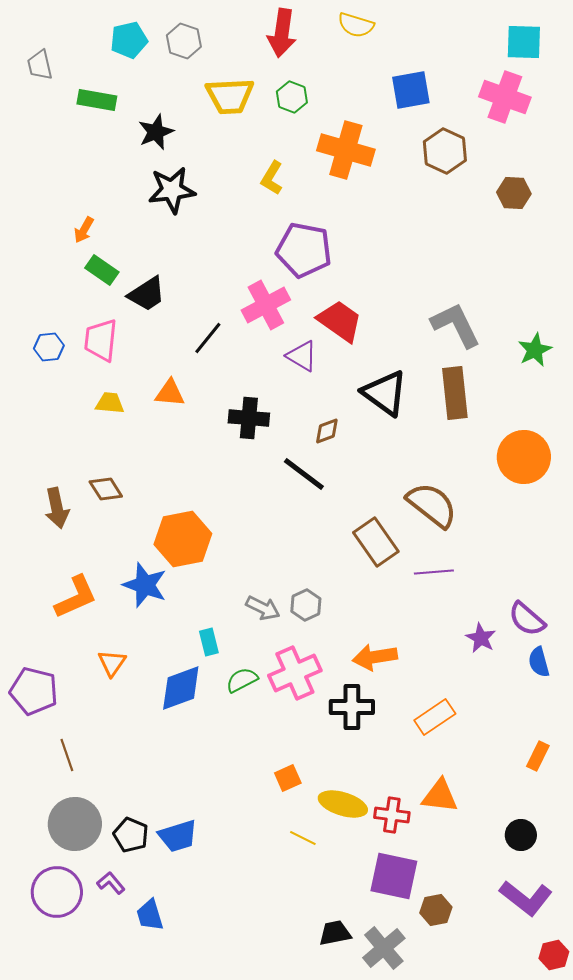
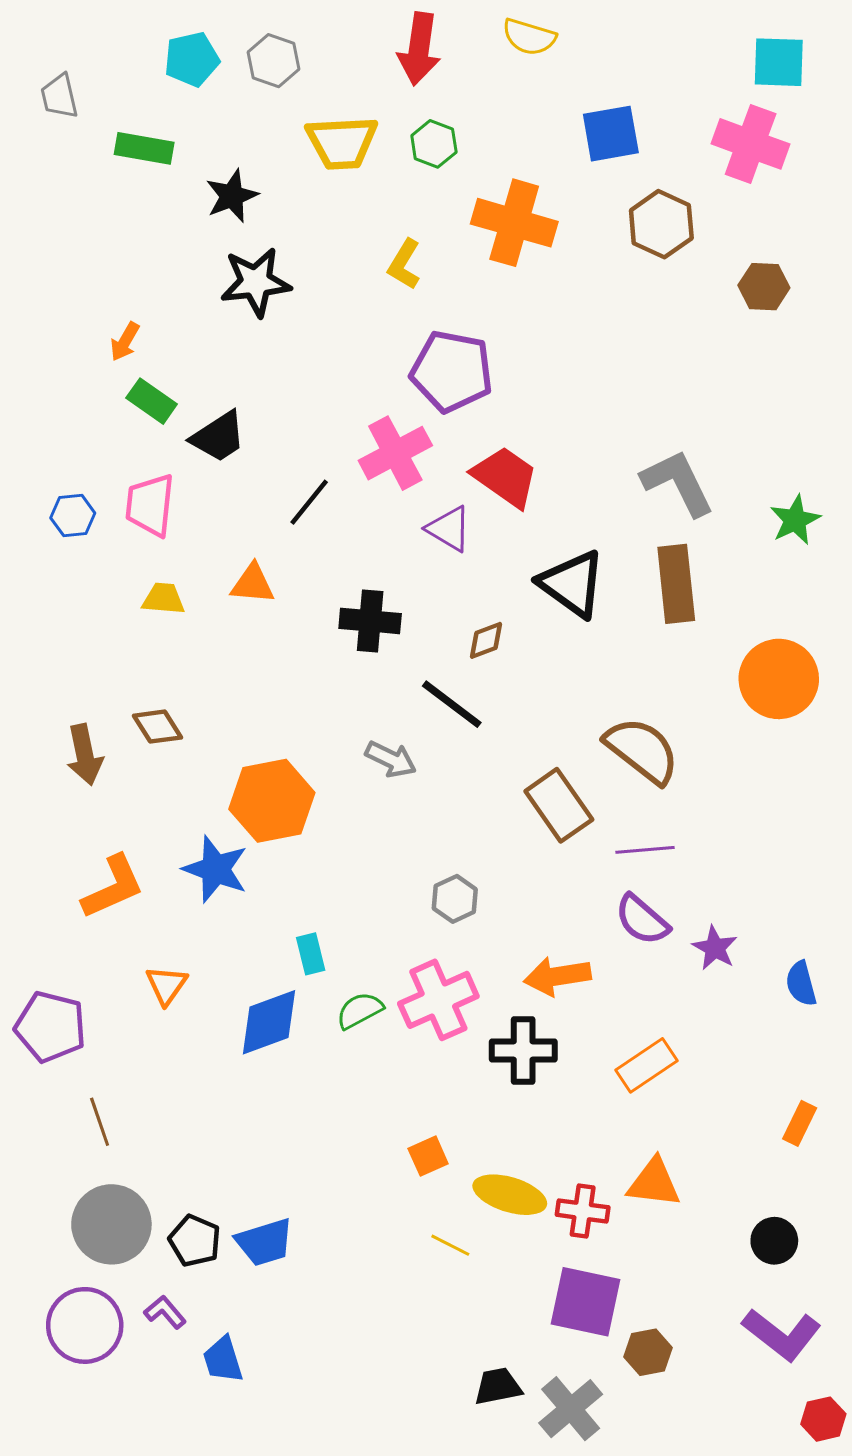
gray arrow: (263, 608) -> (391, 759), moved
purple semicircle: (527, 619) -> (642, 920), moved

